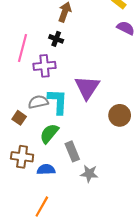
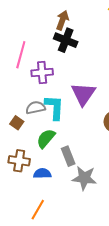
black cross: (56, 39) -> (66, 40), moved, size x1.6
gray star: (89, 174) -> (84, 178), size x1.4

